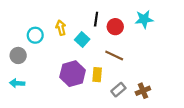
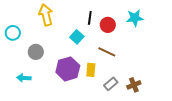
yellow arrow: (61, 28) -> (46, 15), moved, size x1.5
cyan circle: (35, 35) -> (13, 33), moved
gray circle: (18, 55) -> (36, 52), moved
cyan arrow: (17, 83) -> (24, 78), moved

